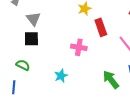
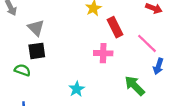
pink cross: (79, 47) -> (103, 53), moved
green semicircle: (23, 65) -> (22, 70), moved

